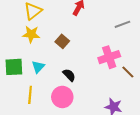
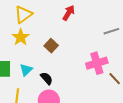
yellow star: (31, 34) -> (21, 37), turned 30
black semicircle: (69, 75) -> (47, 78), moved

